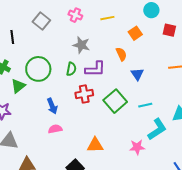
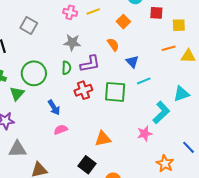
pink cross: (75, 15) -> (70, 12), moved
green square: (115, 101) -> (115, 92), turned -35
cyan line: (145, 105) -> (144, 81), moved

